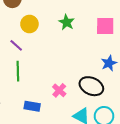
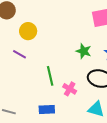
green star: (67, 22) -> (84, 51), moved
green line: (18, 71) -> (50, 76), moved

